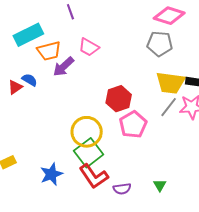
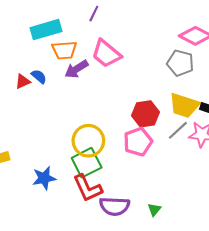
purple line: (70, 12) -> (94, 14), turned 35
pink trapezoid: (89, 47) -> (106, 54), size x1.4
red hexagon: (119, 99) -> (145, 114), moved
purple semicircle: (122, 189) -> (115, 206), size x1.6

